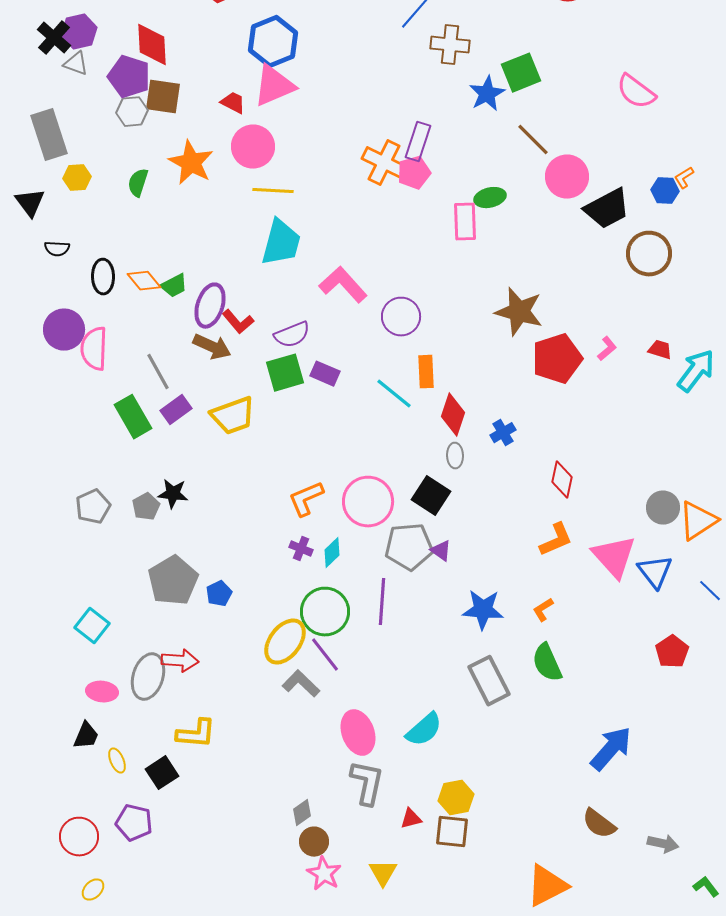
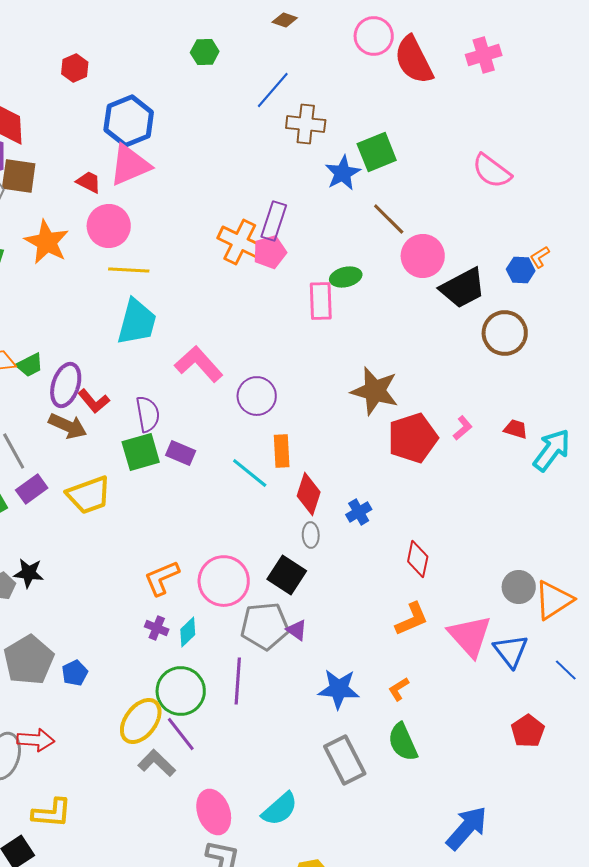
purple semicircle: (292, 335) -> (148, 414), turned -78

